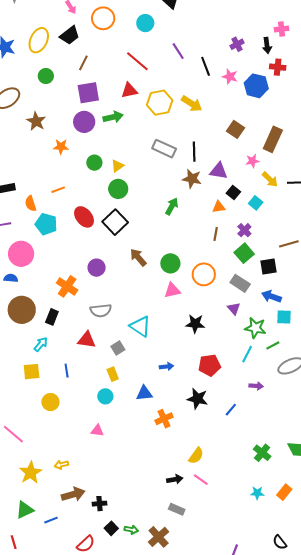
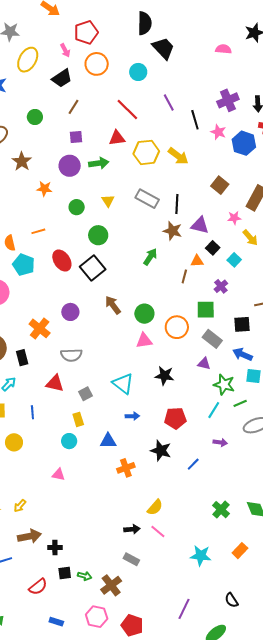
yellow ellipse: (39, 40) -> (28, 60), moved
purple cross: (237, 44) -> (228, 100), size x1.5
purple square: (88, 93) -> (76, 137), size x0.6
yellow triangle: (118, 166) -> (108, 201), moved, turned -32
brown line: (216, 234) -> (184, 276), moved
green square: (244, 253) -> (206, 310), moved, turned 36
purple triangle: (234, 309) -> (204, 364), turned -40
black rectangle: (52, 317) -> (22, 358), turned -42
cyan triangle: (140, 326) -> (123, 384), moved
yellow arrow: (61, 465) -> (20, 506), turned -40
cyan star: (257, 493) -> (201, 556), moved, size x1.5
black square: (111, 528) -> (65, 573), turned 32

